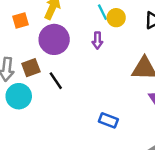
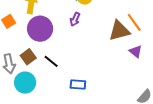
purple arrow: (97, 40) -> (75, 19), turned 40
blue rectangle: (108, 120) -> (78, 85), moved

